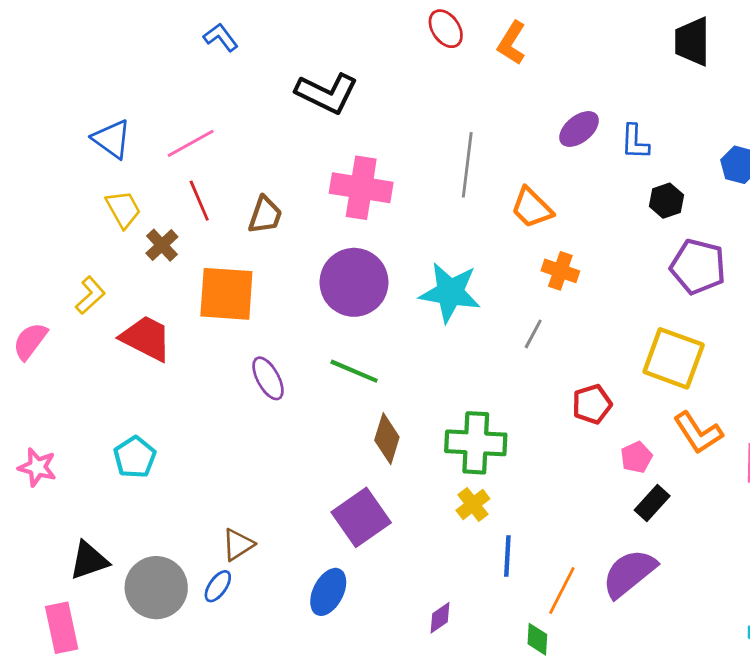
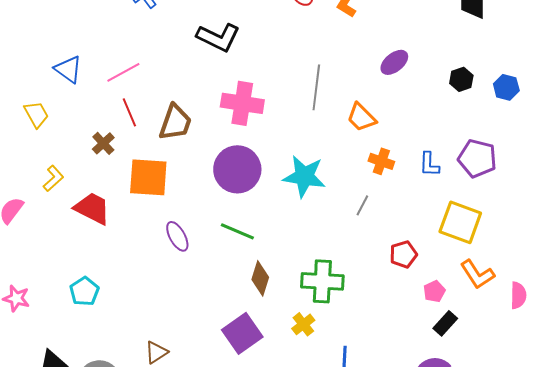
blue L-shape: (635, 142) -> (429, 164), moved
black hexagon: (666, 201) -> (461, 79), moved
yellow trapezoid: (123, 209) -> (36, 114), moved
brown trapezoid: (265, 215) -> (175, 122), size x1.4
yellow cross: (473, 504) -> (303, 324), moved

